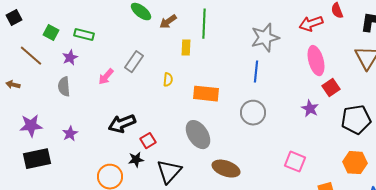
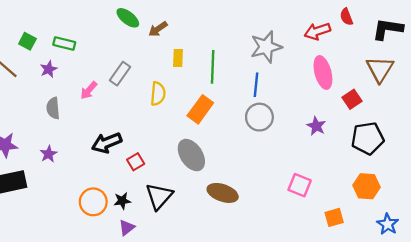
green line: (204, 24) -> (213, 67), moved
yellow semicircle: (168, 80) -> (158, 94), size x1.5
gray semicircle: (64, 87) -> (53, 108), moved
red square: (331, 88) -> (352, 99), moved
orange rectangle: (206, 94) -> (200, 109), turned -60
gray circle: (253, 113) -> (259, 117), moved
black star: (136, 160) -> (122, 201), moved

